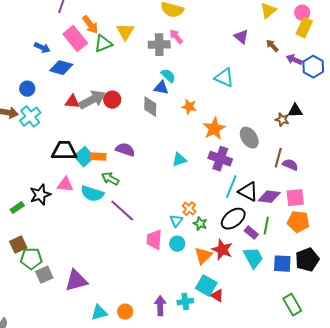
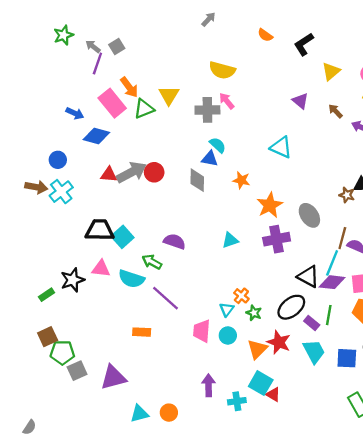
purple semicircle: (125, 150) -> (175, 241), moved
orange rectangle: (98, 157) -> (142, 332), moved
purple cross: (220, 159) -> (277, 239), turned -30
cyan line: (231, 187) -> (332, 263), moved
purple arrow: (160, 306) -> (209, 385), moved

